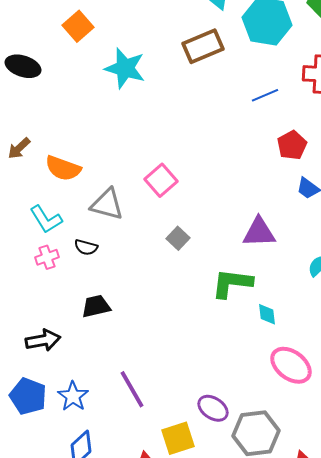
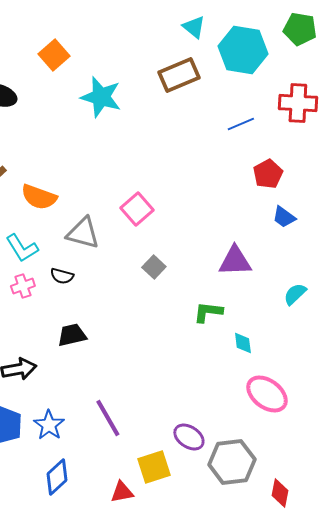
green L-shape: (232, 283) -> (208, 312), size x0.7

